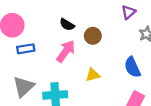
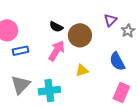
purple triangle: (128, 12) -> (110, 20), moved
brown circle: (93, 36) -> (80, 35), size x1.5

